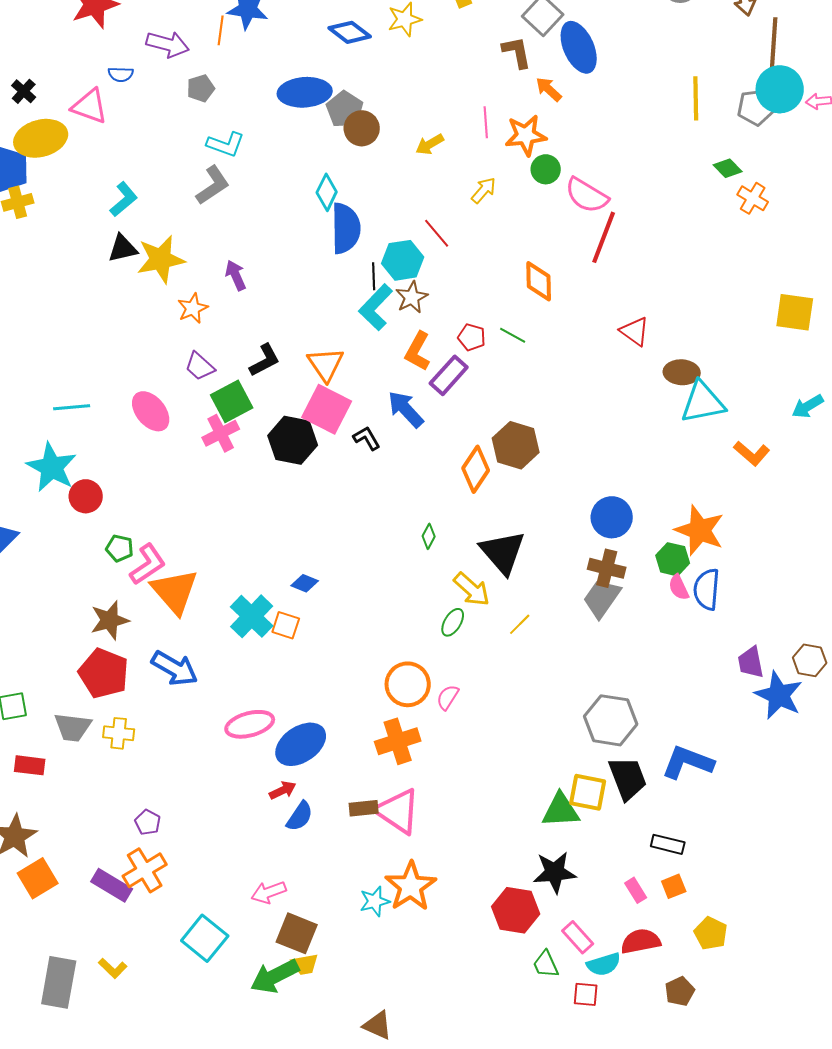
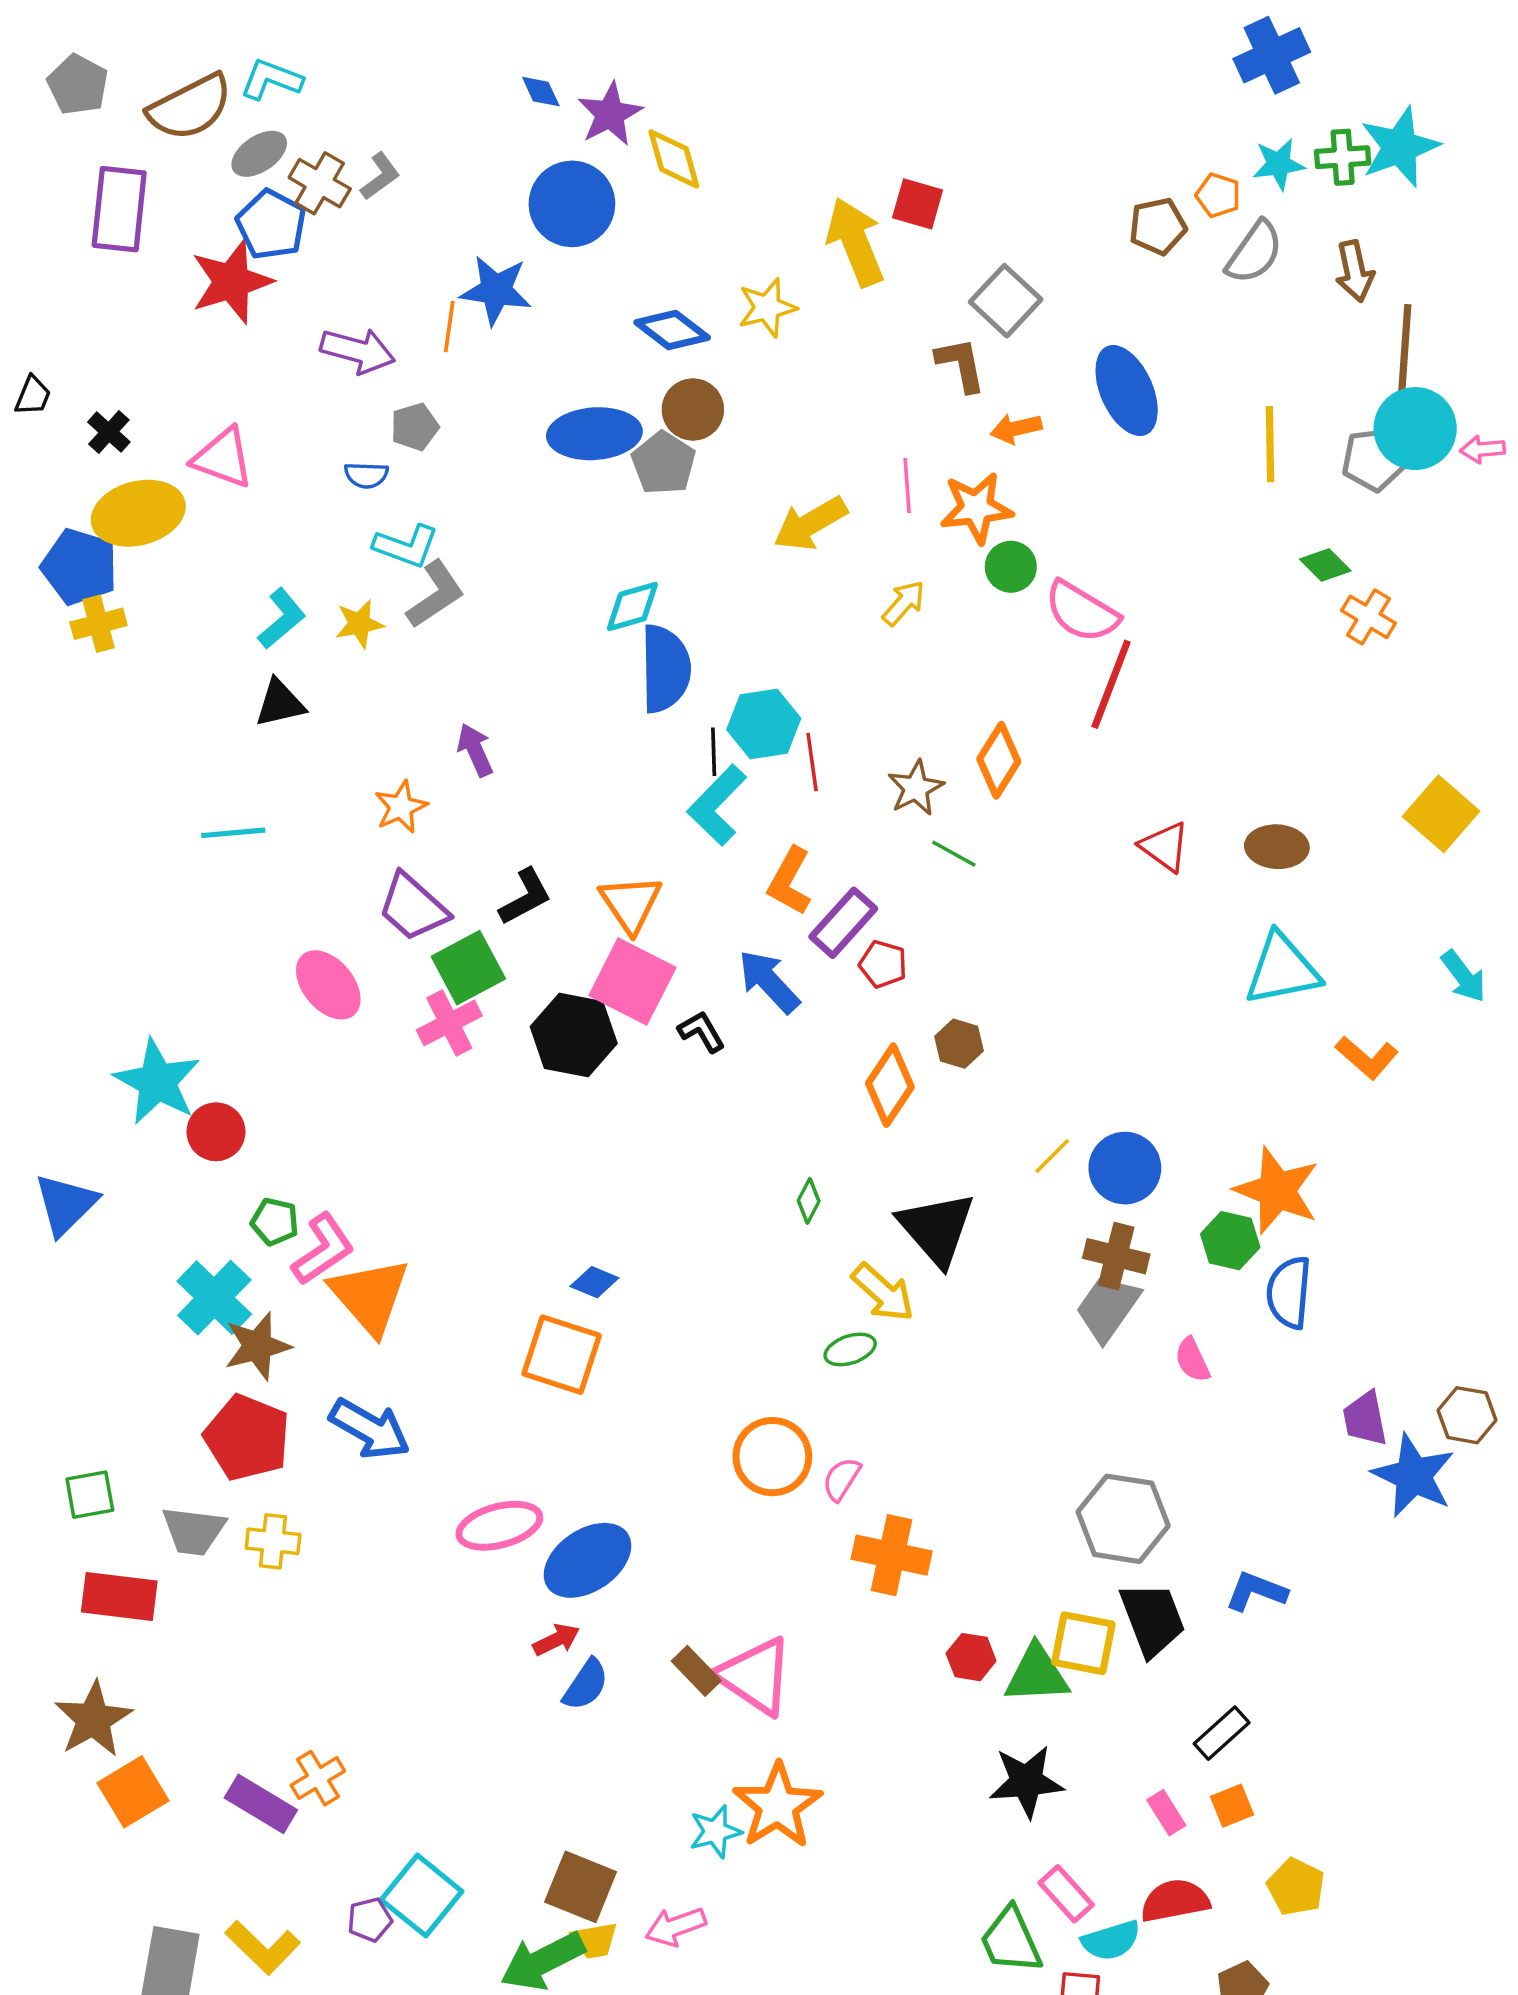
blue ellipse: (579, 47) -> (1127, 391), moved
blue semicircle: (121, 74) -> (366, 475), moved
orange arrow: (549, 89) -> (1016, 429), turned -56
brown circle: (362, 128) -> (693, 410), moved
cyan L-shape: (226, 144) -> (406, 546), moved
yellow arrow: (430, 144) -> (810, 524), size x1.5
cyan diamond: (327, 192) -> (632, 606), turned 48
red line: (437, 233) -> (812, 762), moved, turned 32
yellow star: (161, 259) -> (359, 624), moved, size x0.6
orange diamond: (539, 281) -> (999, 760), turned 33
brown star: (412, 297) -> (916, 788), moved
yellow square: (795, 312) -> (1441, 814), turned 33
red pentagon: (472, 337) -> (883, 964), moved
purple trapezoid: (200, 366) -> (413, 907), size x1.4
brown ellipse: (682, 372) -> (1277, 847), moved
cyan arrow: (808, 406) -> (1464, 976), turned -96
cyan line: (72, 407) -> (233, 833), moved
brown hexagon: (516, 445) -> (959, 1044), size x0.6
pink semicircle: (679, 587) -> (1192, 1360), moved
cyan cross: (252, 616) -> (214, 1298), moved
green ellipse: (453, 622) -> (850, 1349), turned 40
yellow line: (520, 624) -> (1052, 1156), moved
orange square: (286, 625) -> (562, 1355), size x1.6
orange cross: (398, 741) -> (892, 1555), moved, turned 30
blue L-shape: (688, 762) -> (1256, 1591), size x0.7
red rectangle: (30, 765) -> (119, 1597), size x1.4
brown rectangle: (364, 808) -> (696, 1671), turned 52
purple pentagon: (148, 822) -> (370, 1920), moved, turned 30
black rectangle: (668, 844) -> (1222, 1733), turned -56
orange cross: (145, 870) -> (318, 1778), size x0.7
pink arrow: (269, 892) -> (676, 1927), moved
red hexagon: (516, 910) -> (971, 1657), moved, size x0.6
green trapezoid: (546, 964) -> (1011, 1940), size x1.4
yellow L-shape: (113, 968) -> (263, 1947), size x1.5

